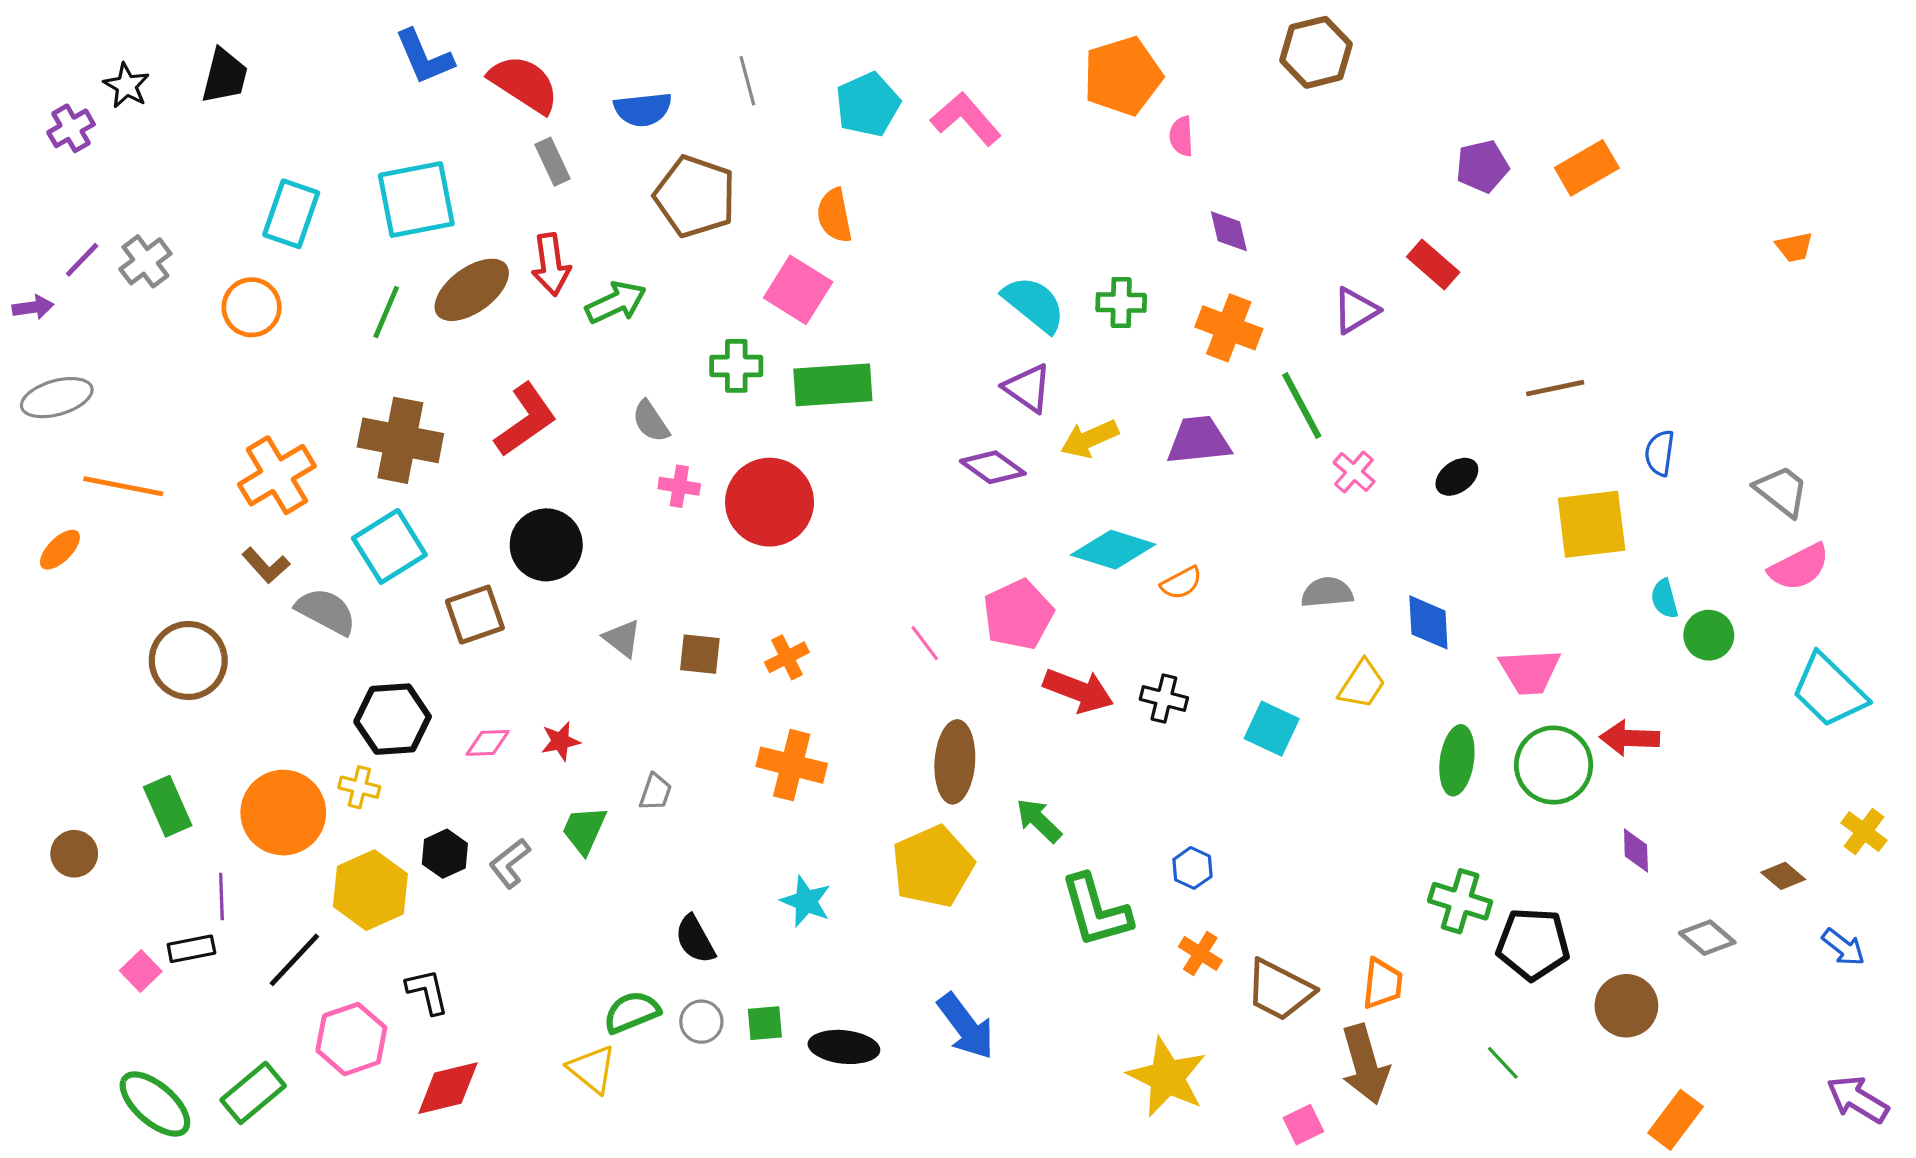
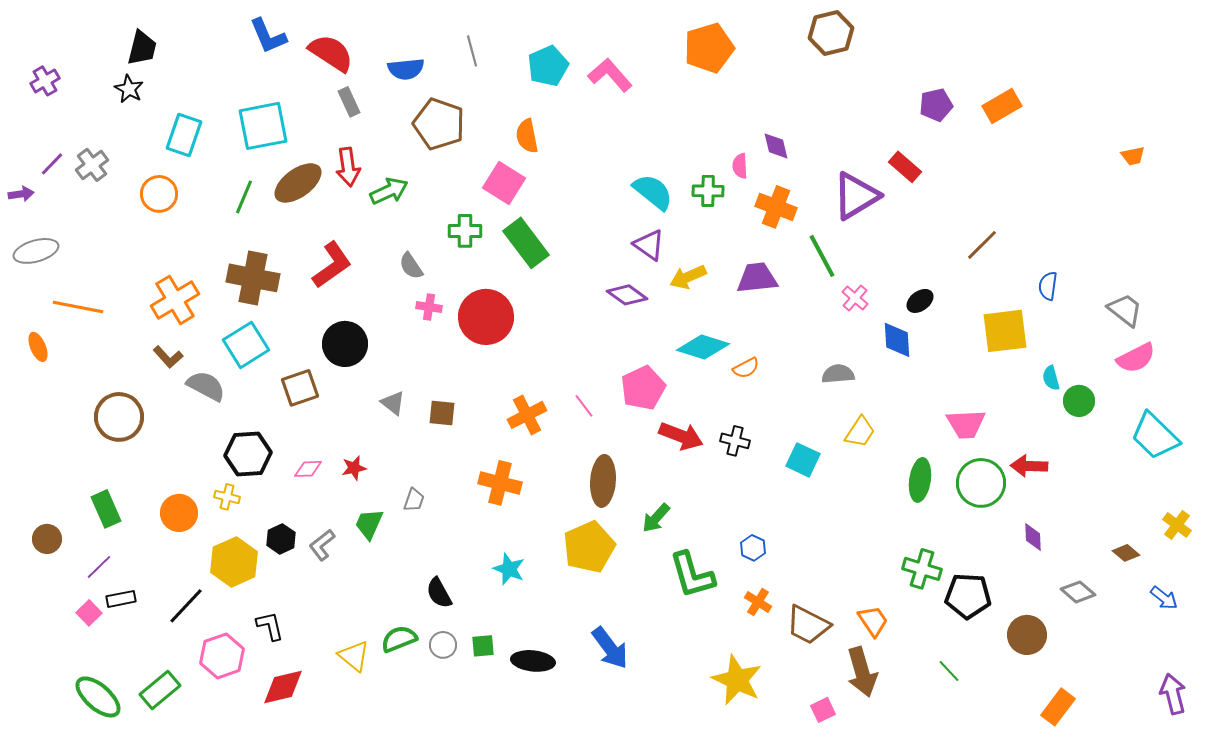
black star: (126, 86) -> (129, 89), moved
pink semicircle: (1181, 136) -> (740, 166), moved
purple triangle: (1356, 310) -> (856, 196), size x1.6
green rectangle: (833, 385) -> (526, 243), turned 57
brown line: (1555, 388) -> (982, 245), turned -33
orange ellipse: (60, 550) -> (38, 347), turned -68
blue diamond: (1428, 622) -> (897, 340), moved
orange cross: (787, 657) -> (527, 415), moved, size x1.4
orange circle: (283, 813) -> (179, 513), size x0.7
green arrow: (1039, 820) -> (656, 518), turned -92
purple line: (221, 896) -> (99, 567), moved, turned 48
orange trapezoid: (1382, 984) -> (873, 621), turned -40
yellow triangle: (592, 1069) -> (354, 656), moved
purple arrow: (1858, 1099) -> (1173, 694), turned 45

